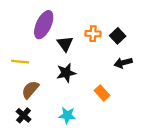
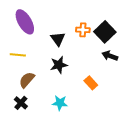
purple ellipse: (44, 25) -> (25, 22), moved, turned -55
black square: (118, 36) -> (105, 32), size x1.5
black arrow: (123, 63) -> (110, 56), turned 35

